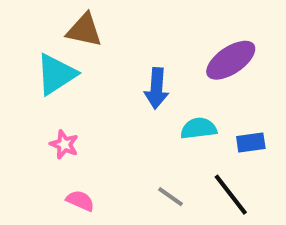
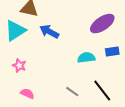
blue arrow: (157, 88) -> (49, 32), moved, turned 114
blue rectangle: (251, 142) -> (112, 52), moved

